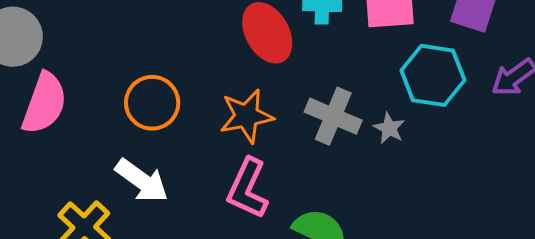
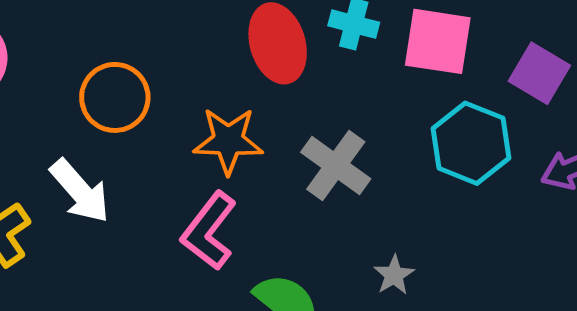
gray star: (389, 128) -> (394, 275), moved

